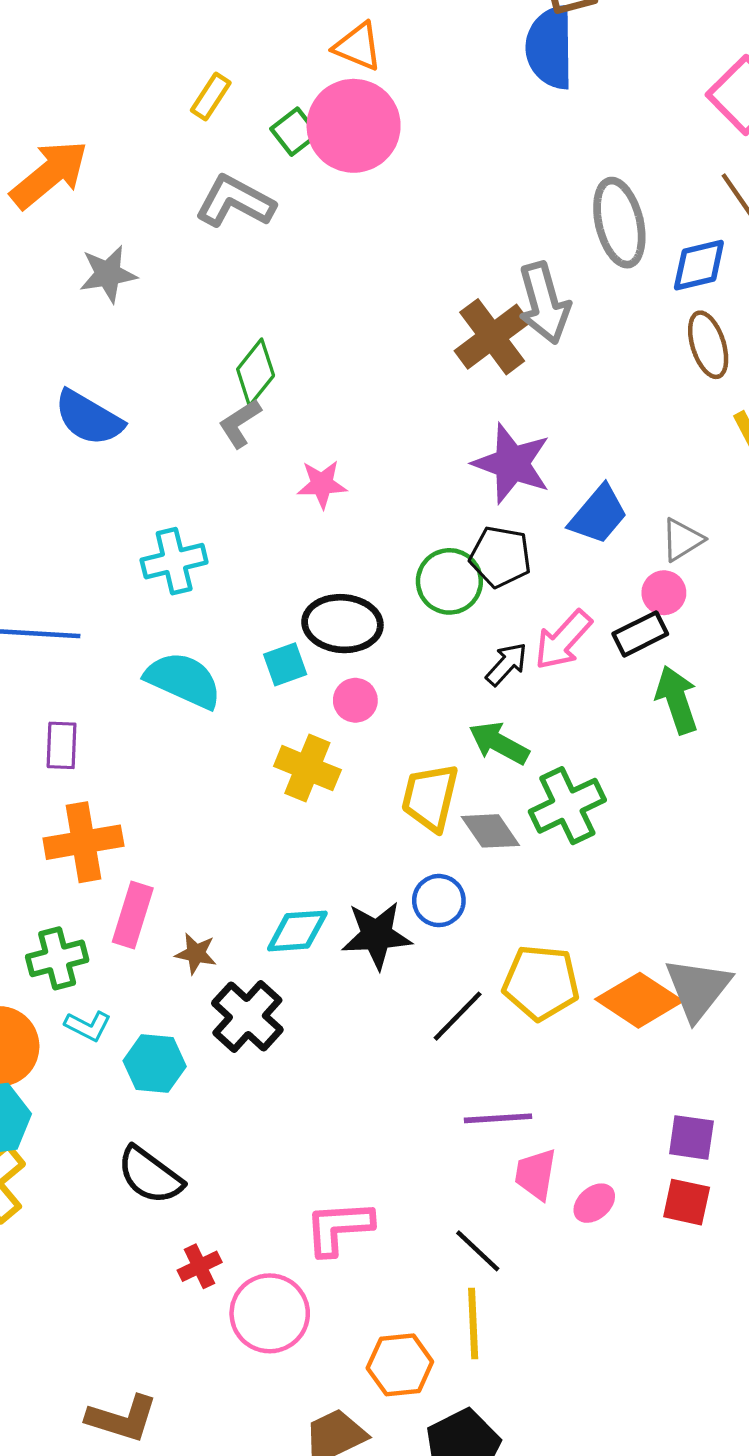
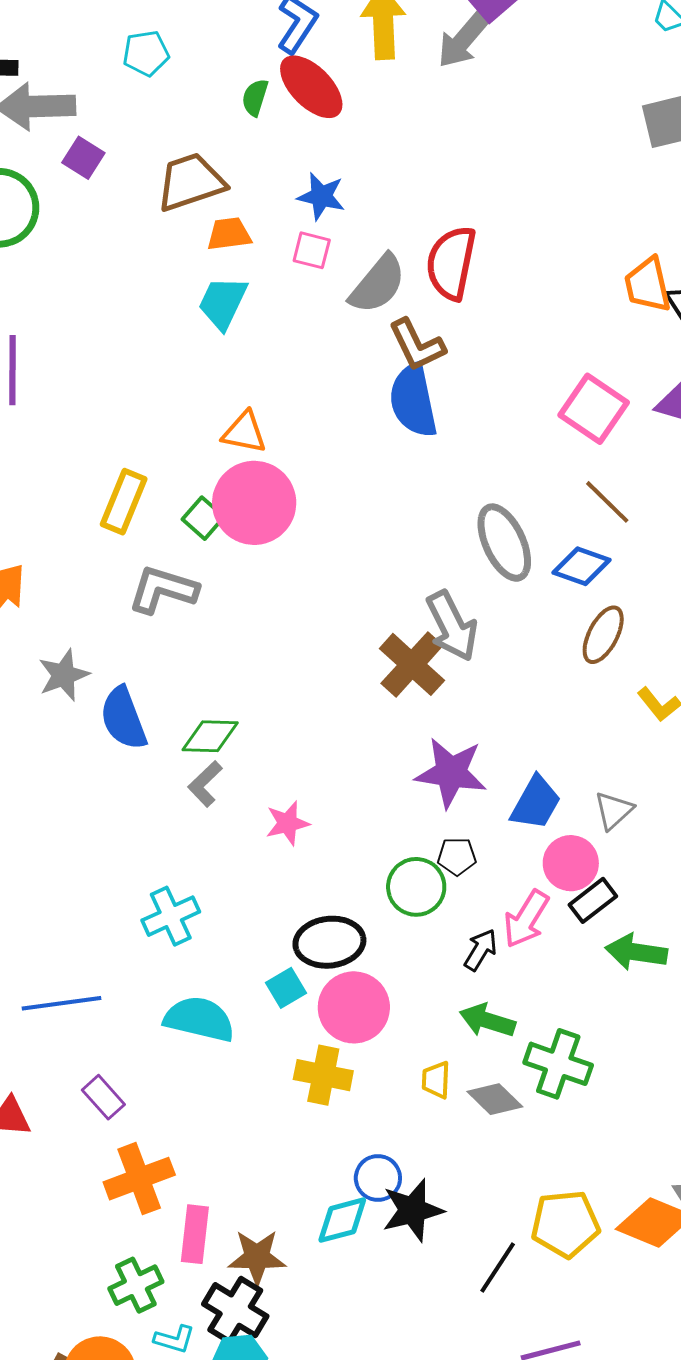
yellow rectangle: (211, 97) -> (124, 502), size x1.5
blue diamond: (699, 265) -> (581, 566), turned 44
brown ellipse: (708, 345) -> (603, 635), turned 56
green diamond: (256, 372) -> (210, 736), turned 64
blue semicircle: (89, 418) -> (123, 718), moved, turned 50
black pentagon: (500, 557) -> (457, 856), size x0.7
pink circle: (664, 593) -> (571, 863), moved, size x1.4
pink circle: (355, 700) -> (354, 1007), size x1.8
green arrow: (677, 700) -> (636, 952), turned -52
purple rectangle: (62, 745) -> (103, 1097), turned -33
yellow trapezoid: (430, 797) -> (436, 1080), size x0.6
green cross: (567, 806) -> (558, 1064), turned -34
blue circle: (439, 901) -> (378, 1178), moved
brown star: (196, 953) -> (257, 1257), size x1.5
black cross: (247, 1016) -> (235, 1310), moved

